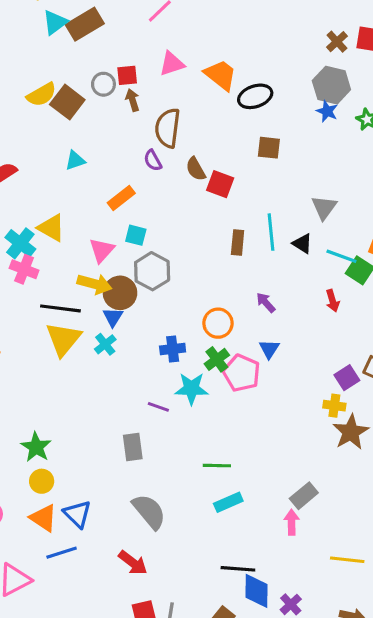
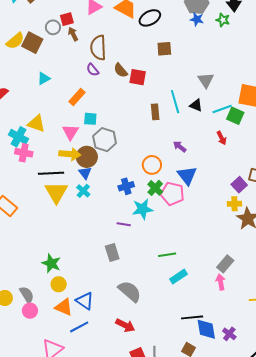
cyan line: (341, 256) -> (222, 109), turned -30
blue triangle: (269, 349) -> (187, 175), size x1.5

